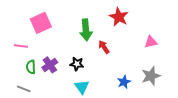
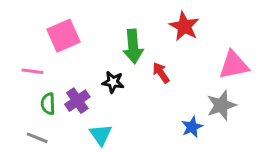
pink triangle: (151, 42) -> (234, 65), size x1.5
black star: (77, 64) -> (113, 82), moved
gray star: (151, 76) -> (221, 105), moved
cyan triangle: (82, 87) -> (101, 135), moved

